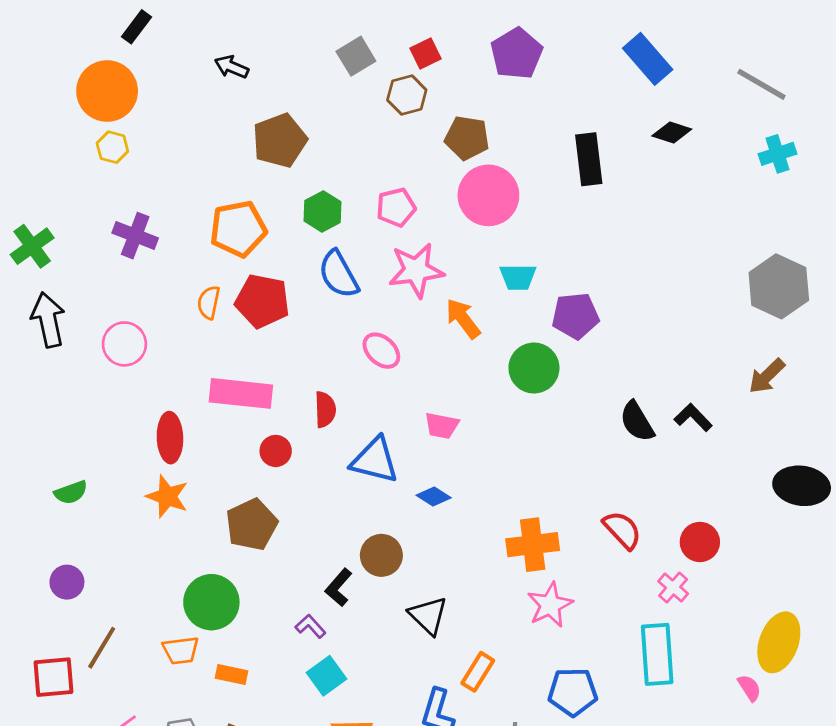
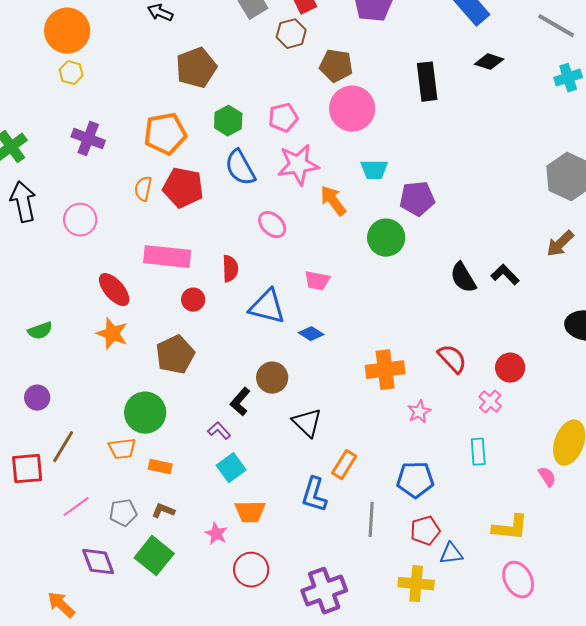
red ellipse: (170, 438) -> (114, 290), turned -39
pink star: (550, 605) -> (419, 412), moved, size x0.7
cyan rectangle: (657, 654) -> (478, 452), size x0.6

